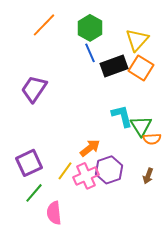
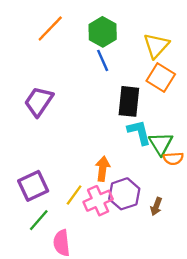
black rectangle: (114, 66) -> (129, 101), moved, turned -64
orange arrow: (90, 148) -> (103, 169), turned -45
brown arrow: (148, 176) -> (156, 206), moved

